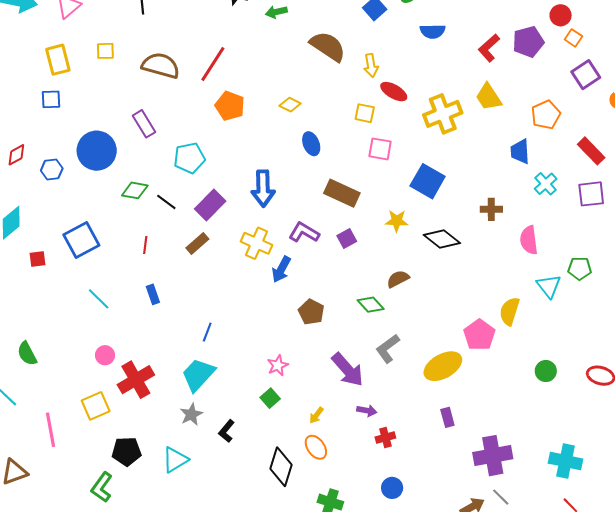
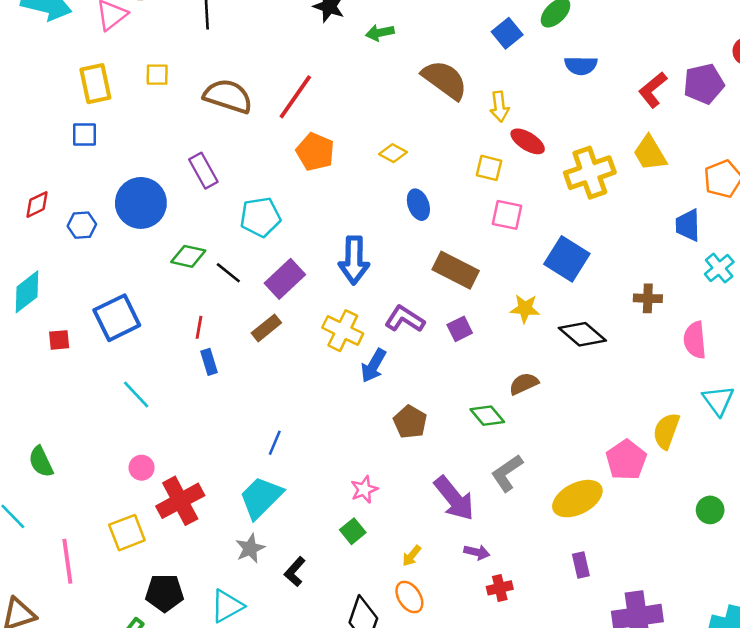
blue rectangle: (153, 294) -> (209, 362), moved

